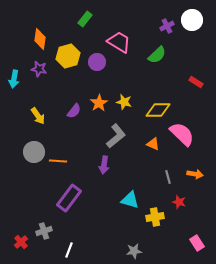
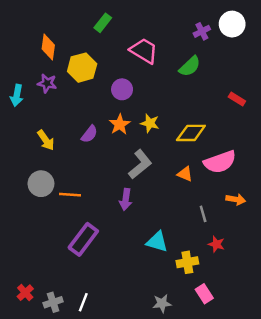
purple circle: (97, 62) -> (122, 89), moved
pink semicircle: (182, 134) -> (220, 162), turned 116
orange arrow: (195, 174) -> (236, 199), moved
gray cross: (44, 231) -> (53, 302), moved
pink rectangle: (197, 243) -> (204, 294), moved

